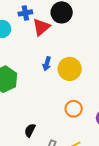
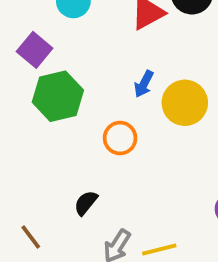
orange circle: (74, 109) -> (120, 138), moved

